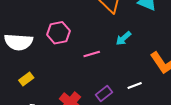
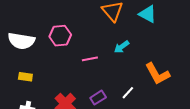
yellow rectangle: (26, 79) -> (25, 77), turned 40
white line: (135, 85) -> (128, 93), turned -32

